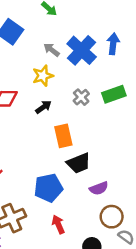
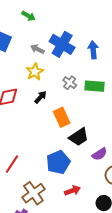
blue arrow: (113, 44) -> (93, 50), moved
green rectangle: (114, 94) -> (94, 86), moved, turned 36
red arrow: (58, 224) -> (72, 190), turned 105

